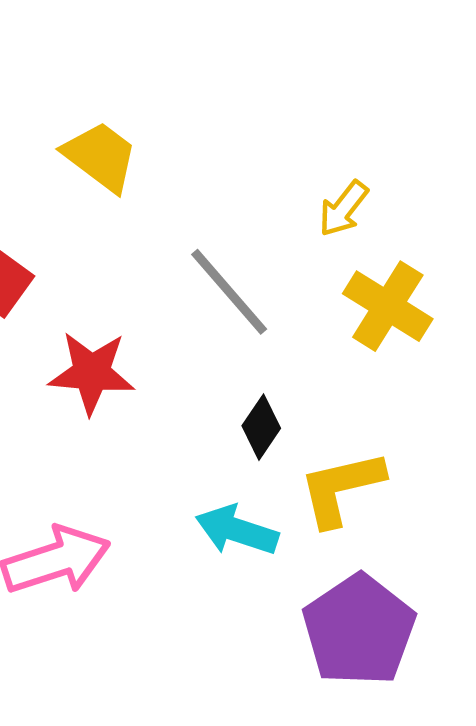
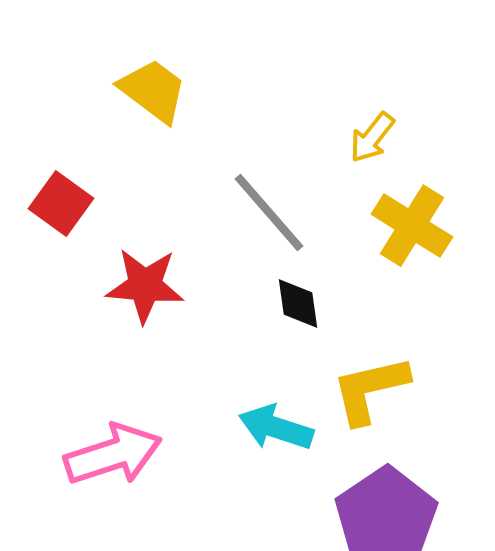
black diamond: (261, 427) -> (298, 304), moved, turned -42

